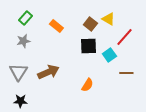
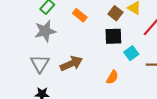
gray star: (23, 41) -> (45, 31), size x1.5
cyan square: (109, 55) -> (131, 53), moved

